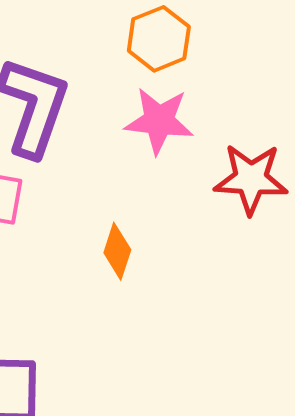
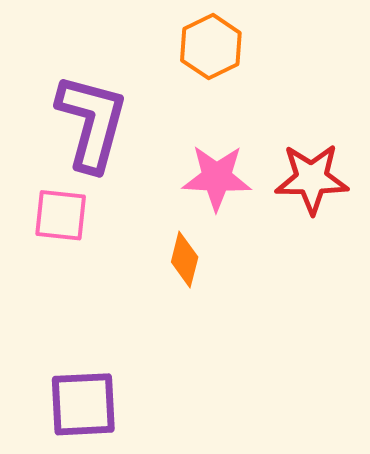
pink star: (159, 121) -> (217, 178), moved

